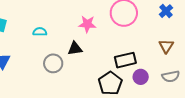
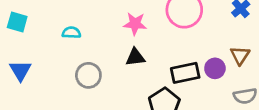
black triangle: (75, 48) -> (135, 57), moved
purple circle: (141, 77) -> (215, 68), moved

